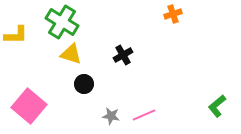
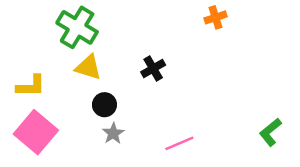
yellow L-shape: (16, 35) -> (31, 86), moved
gray star: (111, 116) -> (113, 133), moved, turned 30

